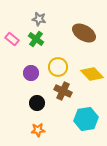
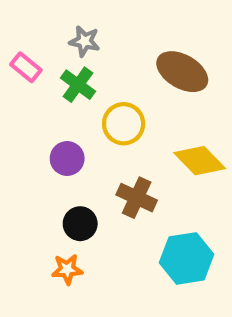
pink rectangle: (12, 39) -> (26, 67), moved
yellow circle: (58, 67) -> (124, 124), moved
orange star: (38, 130) -> (67, 269), moved

